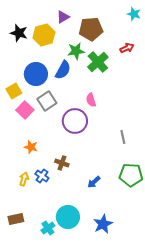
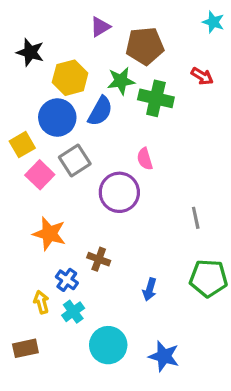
yellow hexagon: (44, 35) -> (70, 78), moved
red arrow: (127, 48) -> (202, 76), turned 56
green cross: (98, 62) -> (156, 98), turned -35
orange star: (31, 147) -> (49, 234), size x1.5
yellow arrow: (24, 179) -> (41, 302), moved, turned -32
blue arrow: (94, 182) -> (150, 289), turned -32
blue star: (103, 224) -> (164, 356), turned -30
cyan cross: (48, 228) -> (73, 312), moved

